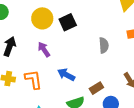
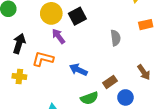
purple arrow: (44, 49) -> (58, 36), moved
orange L-shape: (33, 79) -> (43, 59), moved, turned -65

